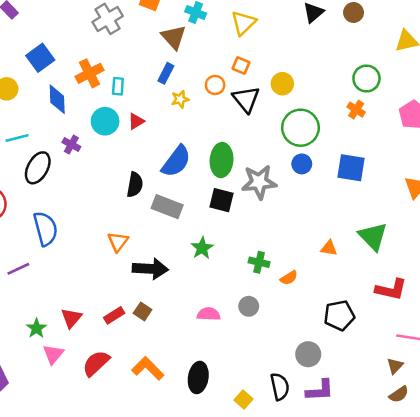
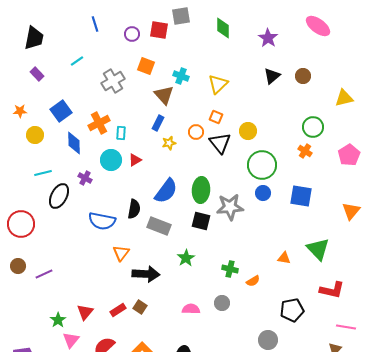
blue semicircle: (45, 229) -> (102, 221), moved, turned 116

